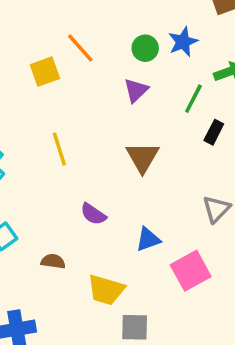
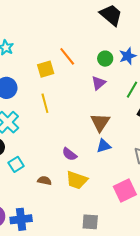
yellow line: (59, 149) -> (45, 103), moved
blue triangle: (148, 239) -> (104, 146), moved
yellow trapezoid: (106, 290) -> (77, 180), moved

